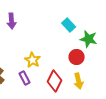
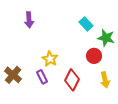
yellow arrow: (79, 81) -> (105, 80), moved

